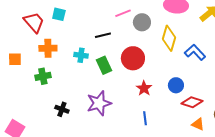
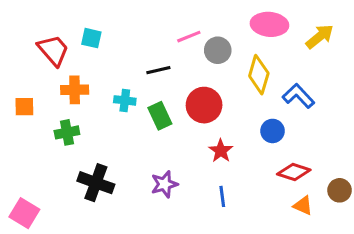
blue circle: (176, 85) -> (273, 131), moved
purple star: (99, 103) -> (164, 184), moved, size x0.7
black cross: (62, 109) -> (96, 183), size x1.6

